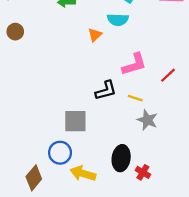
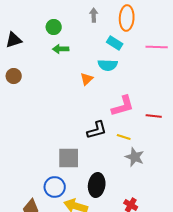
red line: (168, 75) -> (154, 116), turned 49
black ellipse: (121, 158) -> (97, 185), moved

